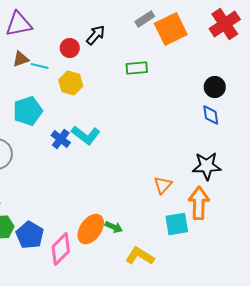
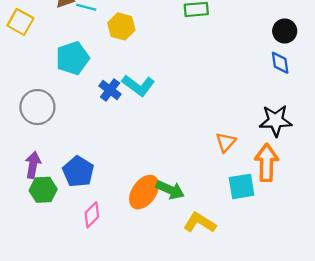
green arrow: (114, 227) -> (170, 190), size x1.4
blue pentagon: (30, 235) -> (78, 172), moved
pink diamond: (61, 249) -> (92, 215), moved, size x0.7

